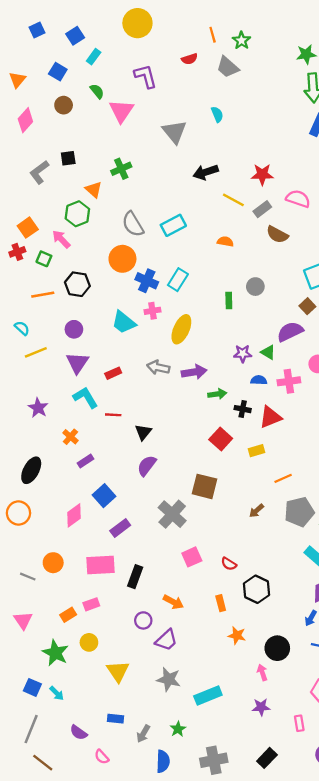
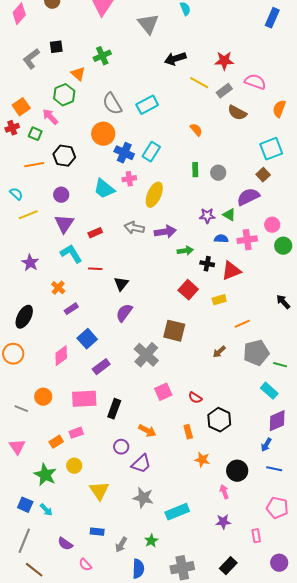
orange semicircle: (225, 241) -> (196, 130), moved, turned 40
gray circle: (255, 287) -> (218, 173), moved

